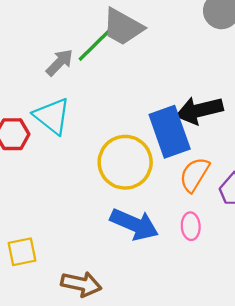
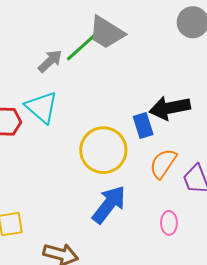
blue rectangle: (170, 132) -> (143, 125), size x0.6
blue arrow: (134, 224) -> (109, 204), turned -78
pink ellipse: (191, 226) -> (169, 223), moved

